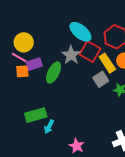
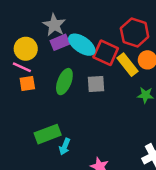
cyan ellipse: (80, 32) -> (82, 45), moved
gray star: (71, 55) -> (54, 25), moved
purple rectangle: (34, 64) -> (60, 42), moved
gray square: (101, 79) -> (96, 84), moved, turned 35

